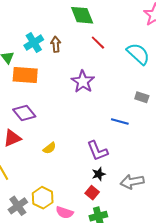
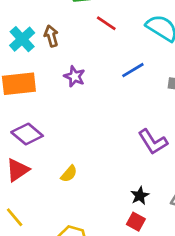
purple star: (83, 82) -> (75, 76), moved, size x0.7
blue line: (120, 122) -> (133, 70), moved, turned -36
purple L-shape: (97, 151) -> (153, 142), moved

